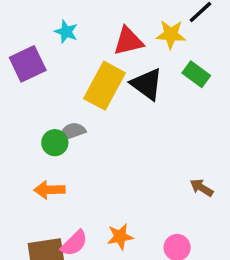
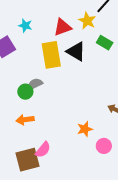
yellow star: (171, 34) -> (87, 21), turned 30
yellow rectangle: (104, 86) -> (51, 55), turned -32
orange star: (120, 237) -> (85, 129), moved

